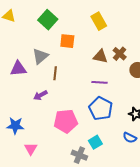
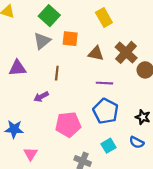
brown cross: (120, 54) -> (126, 52), size x1.5
gray triangle: (40, 56) -> (42, 41), moved
brown triangle: (100, 56) -> (96, 53), moved
cyan square: (95, 142) -> (108, 146), moved

